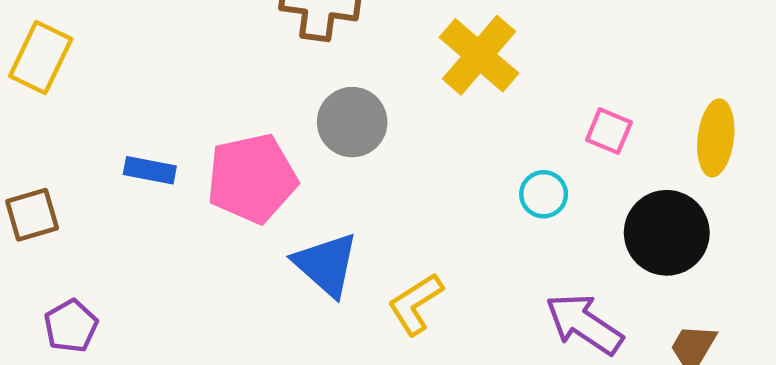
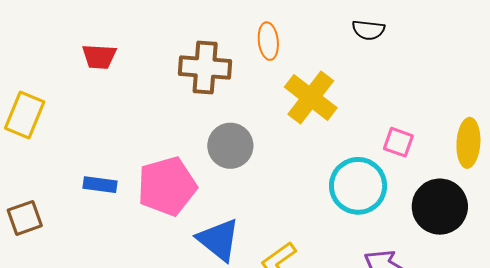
cyan circle: (544, 194) -> (358, 186), size x1.8

